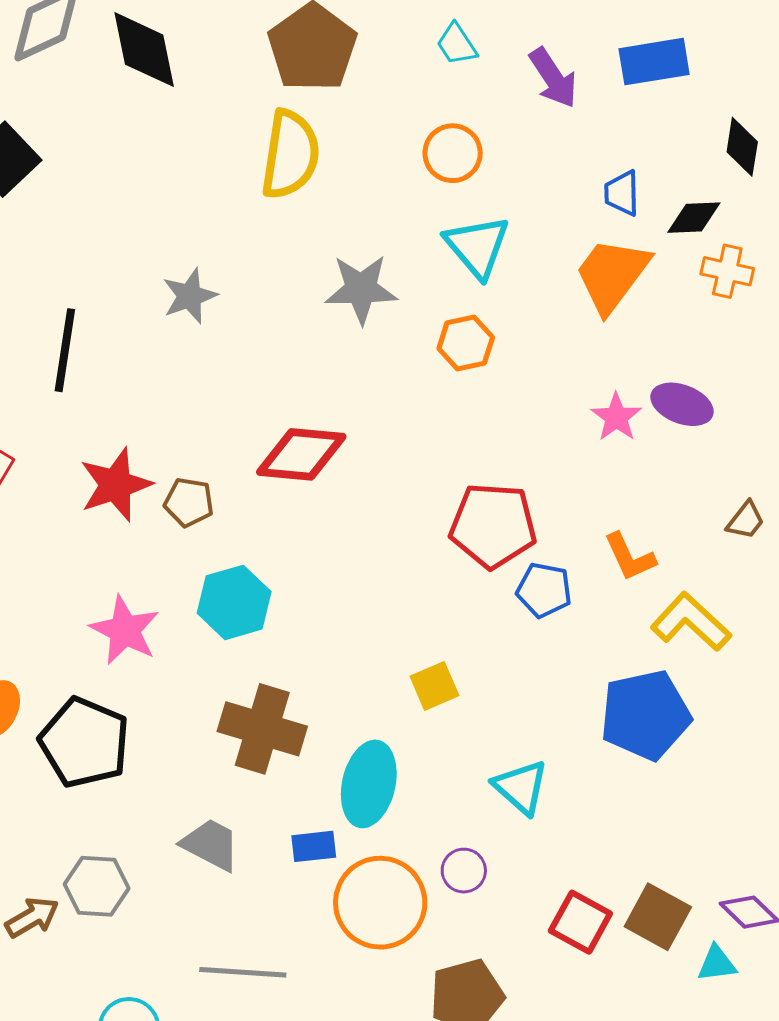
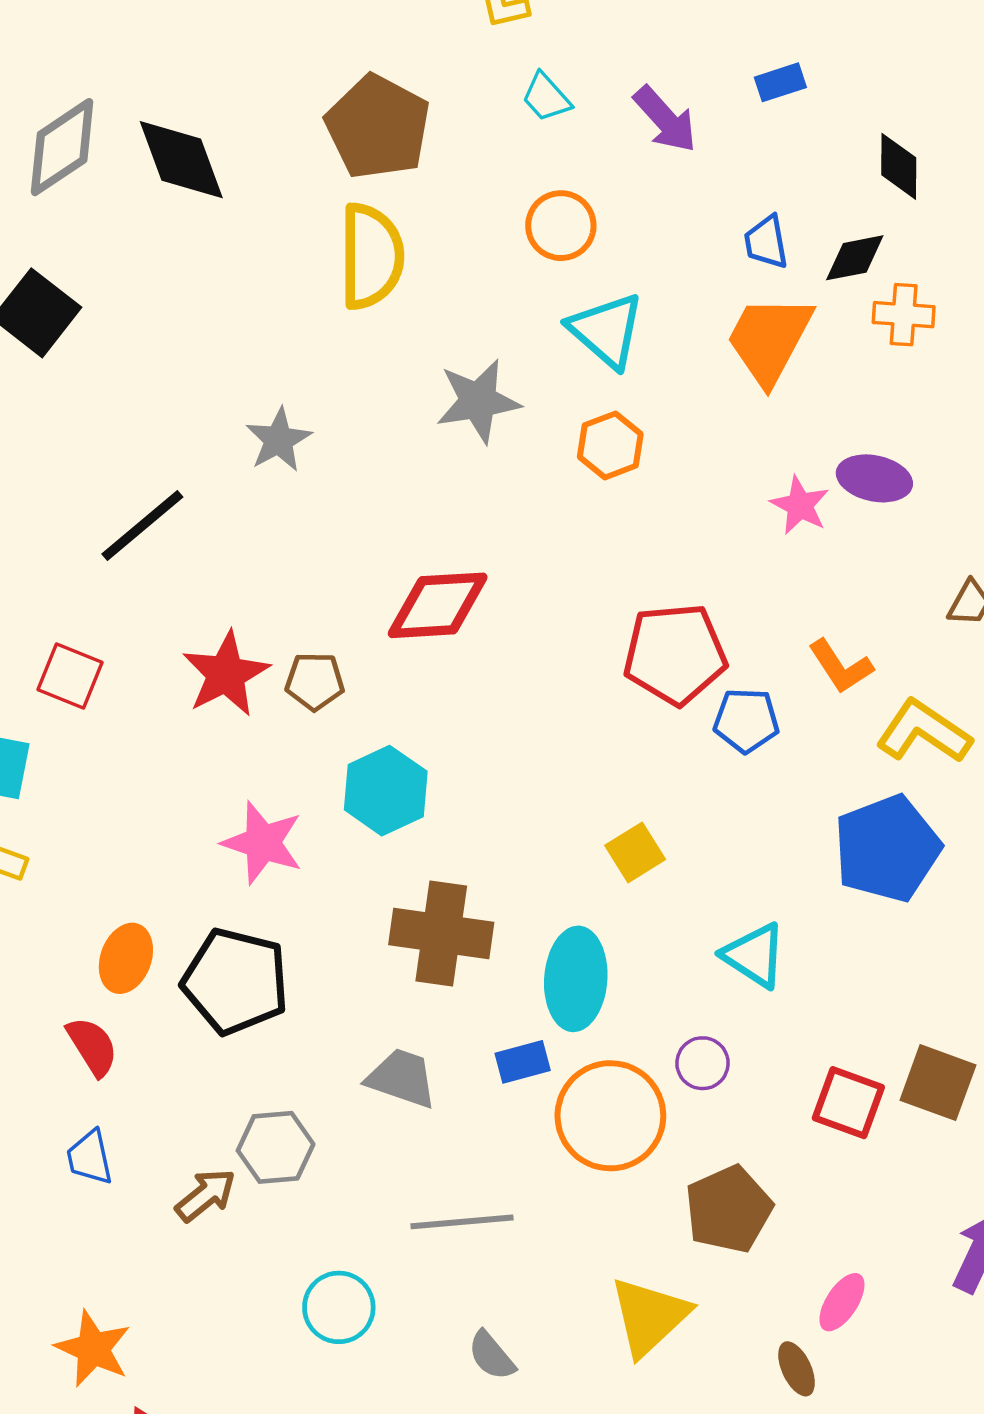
blue rectangle: (654, 62) -> (780, 82), size x0.6
black line: (65, 350) -> (142, 526), turned 50

